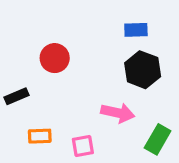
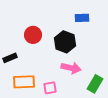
black hexagon: (143, 70) -> (65, 42), moved
orange rectangle: (40, 136) -> (24, 82), size x1.5

